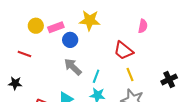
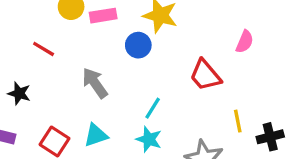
blue circle: (70, 40) -> (138, 45), moved
gray arrow: (73, 67) -> (95, 83), moved
yellow line: (130, 74) -> (238, 121), moved

